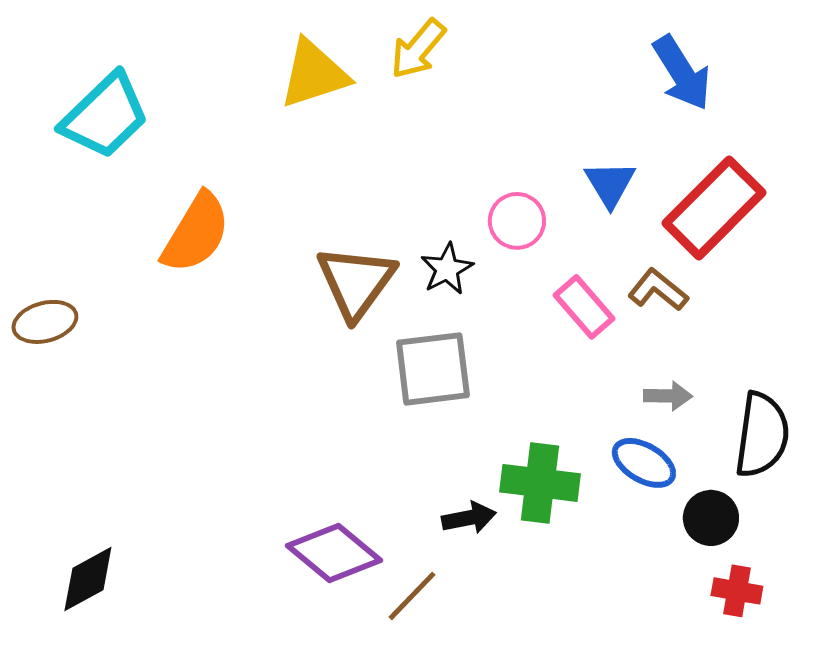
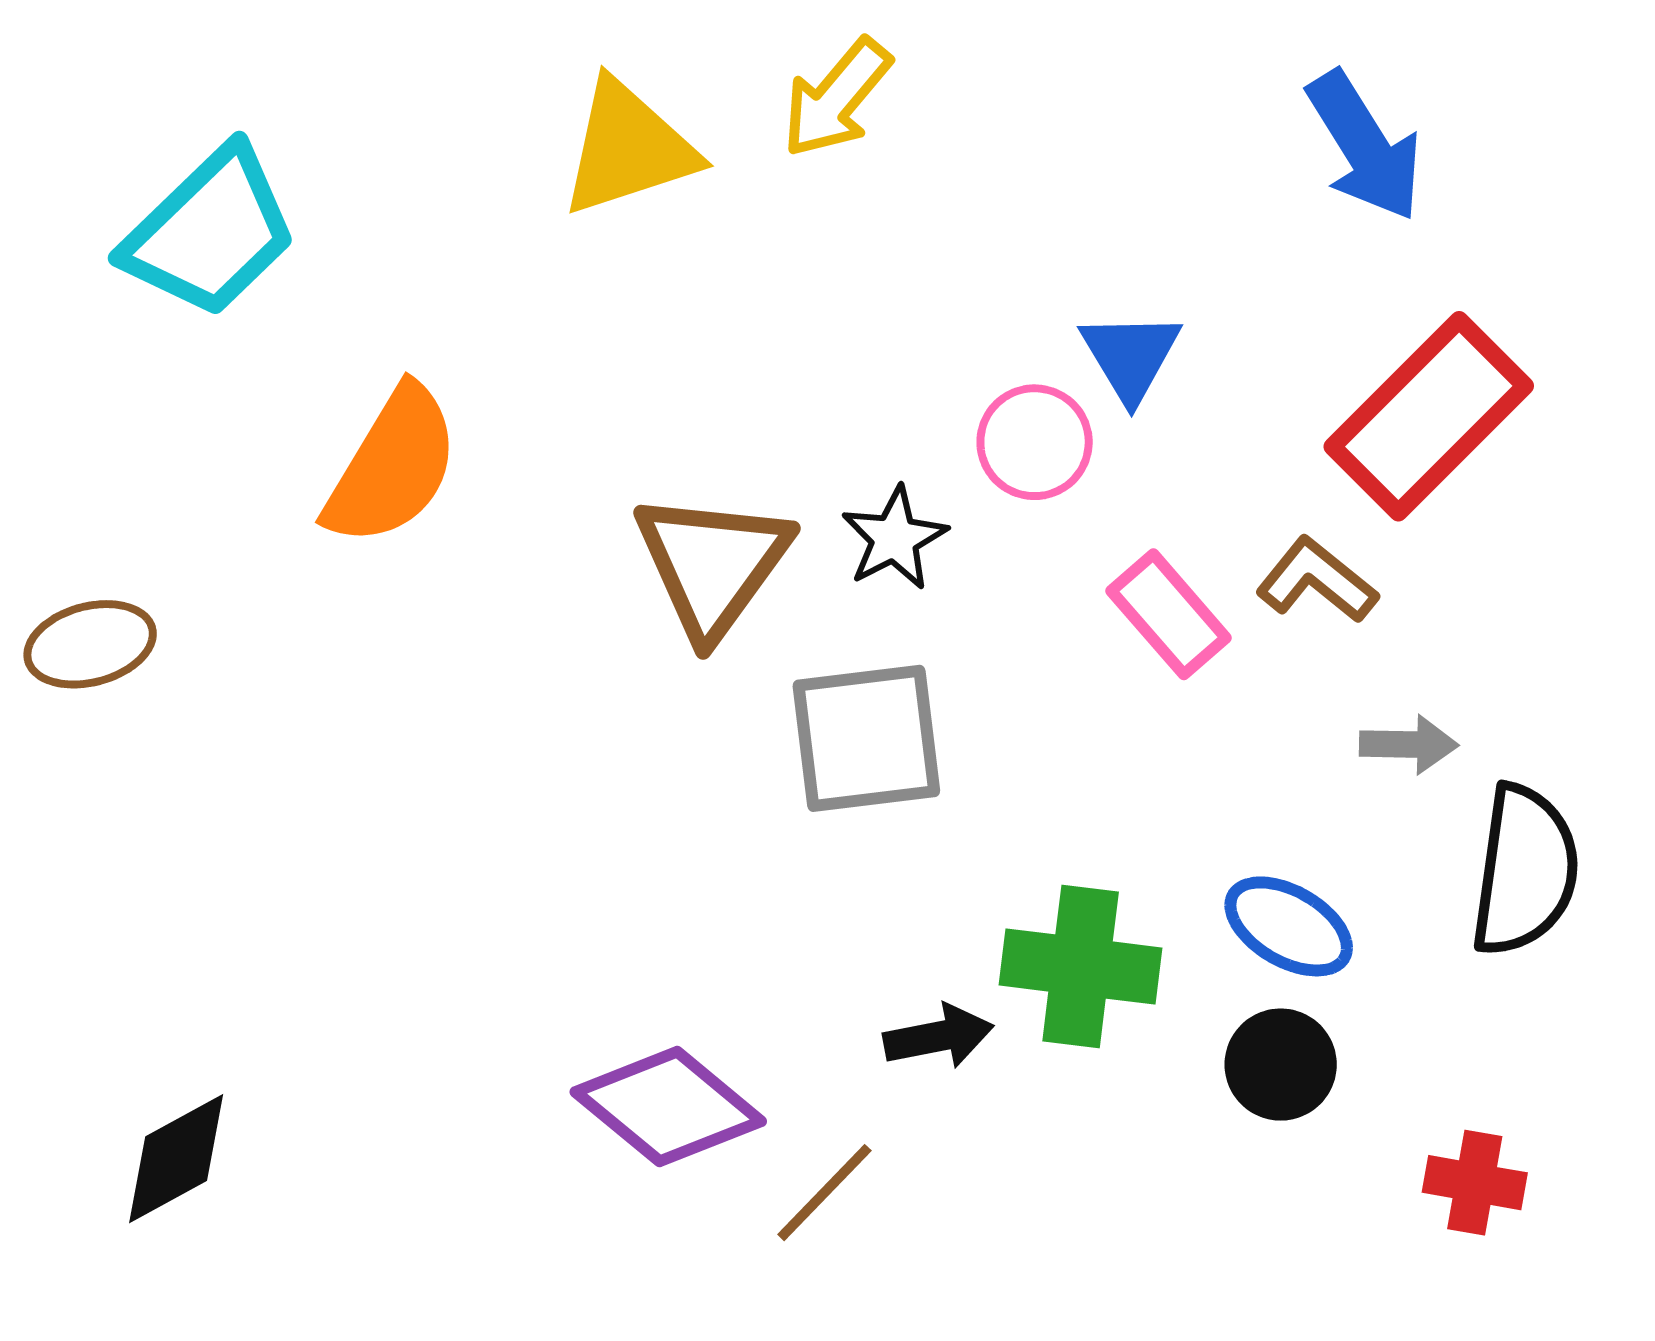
blue triangle: (610, 184) -> (1131, 356), moved
gray arrow: (668, 396) -> (1409, 744), moved
black circle: (711, 518) -> (1281, 1065), moved

